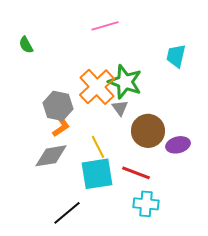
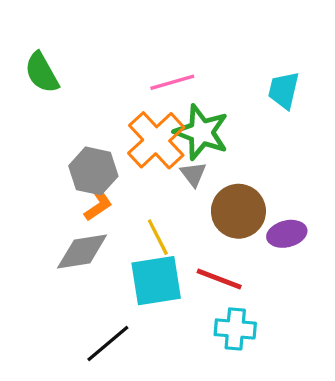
pink line: (105, 26) -> (172, 82), moved
green semicircle: (26, 45) -> (42, 73), size x1.5

